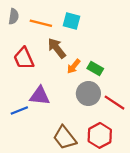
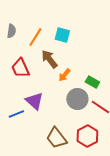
orange line: (41, 23) -> (35, 37), turned -72
green rectangle: (95, 69) -> (92, 82), moved
purple triangle: (40, 96) -> (34, 101), turned 36

